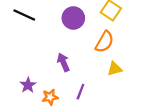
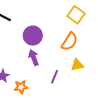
purple circle: (73, 18) -> (33, 36), moved
purple line: (80, 92) -> (55, 77), moved

